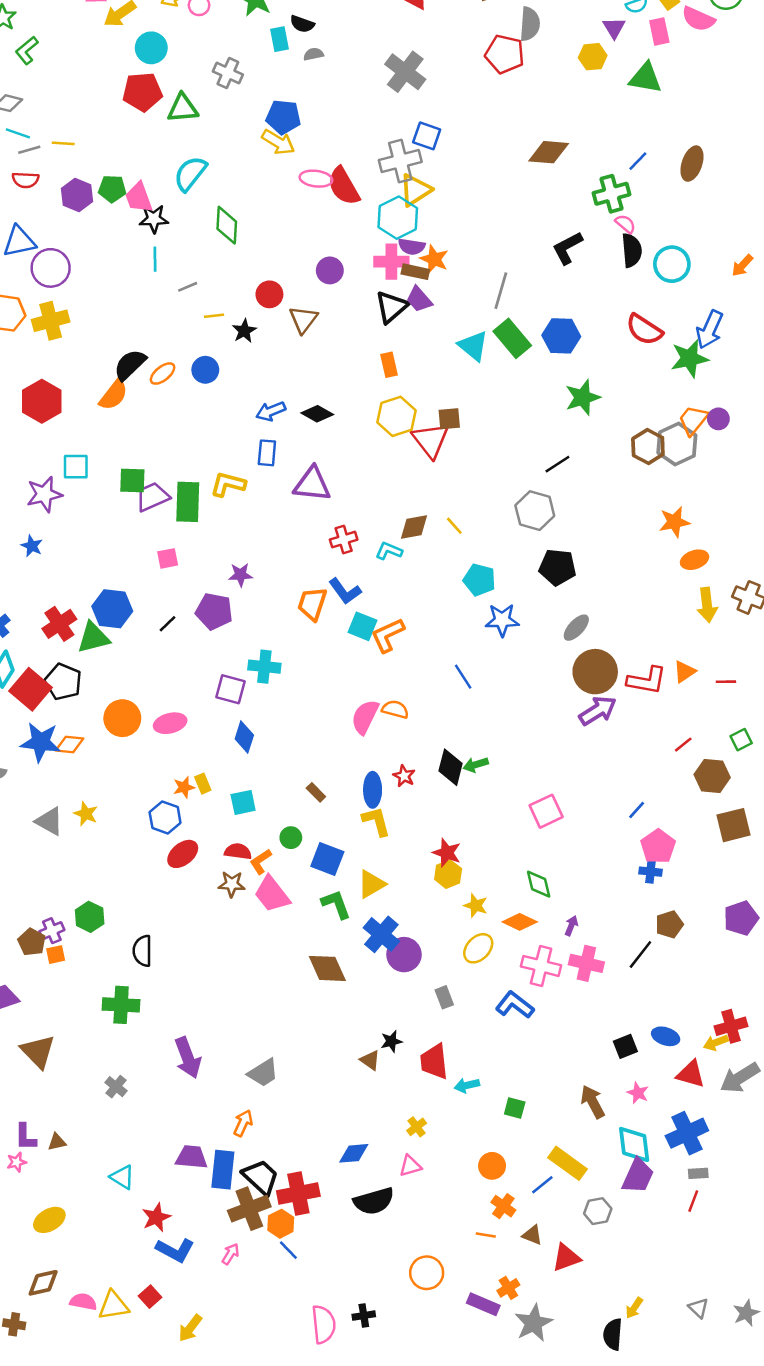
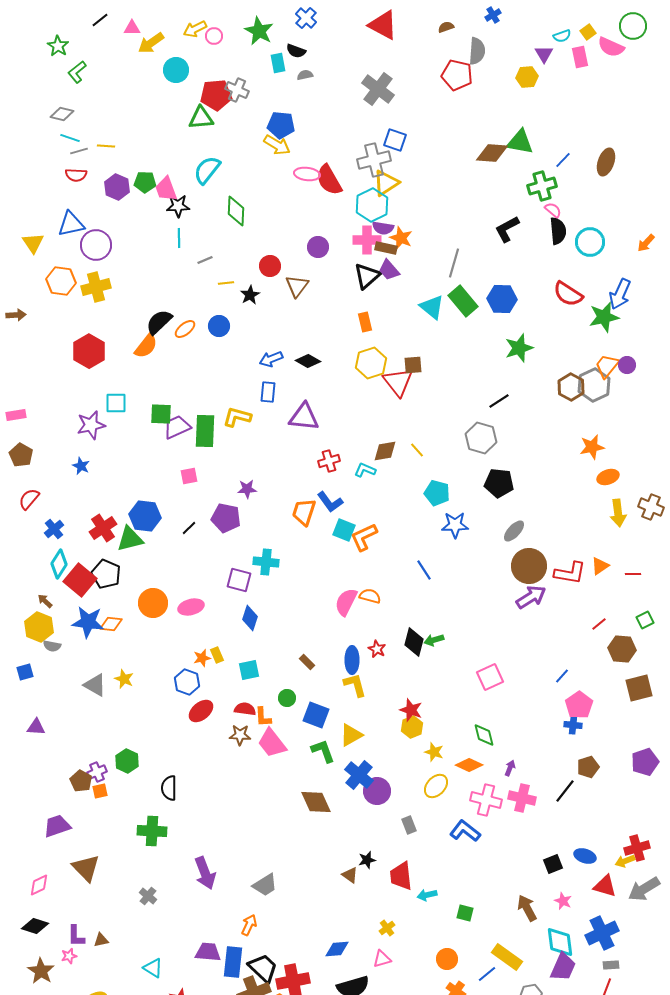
green triangle: (645, 78) -> (520, 142), moved
red pentagon: (142, 92) -> (216, 95), moved
orange L-shape: (261, 862) -> (263, 717), turned -60

